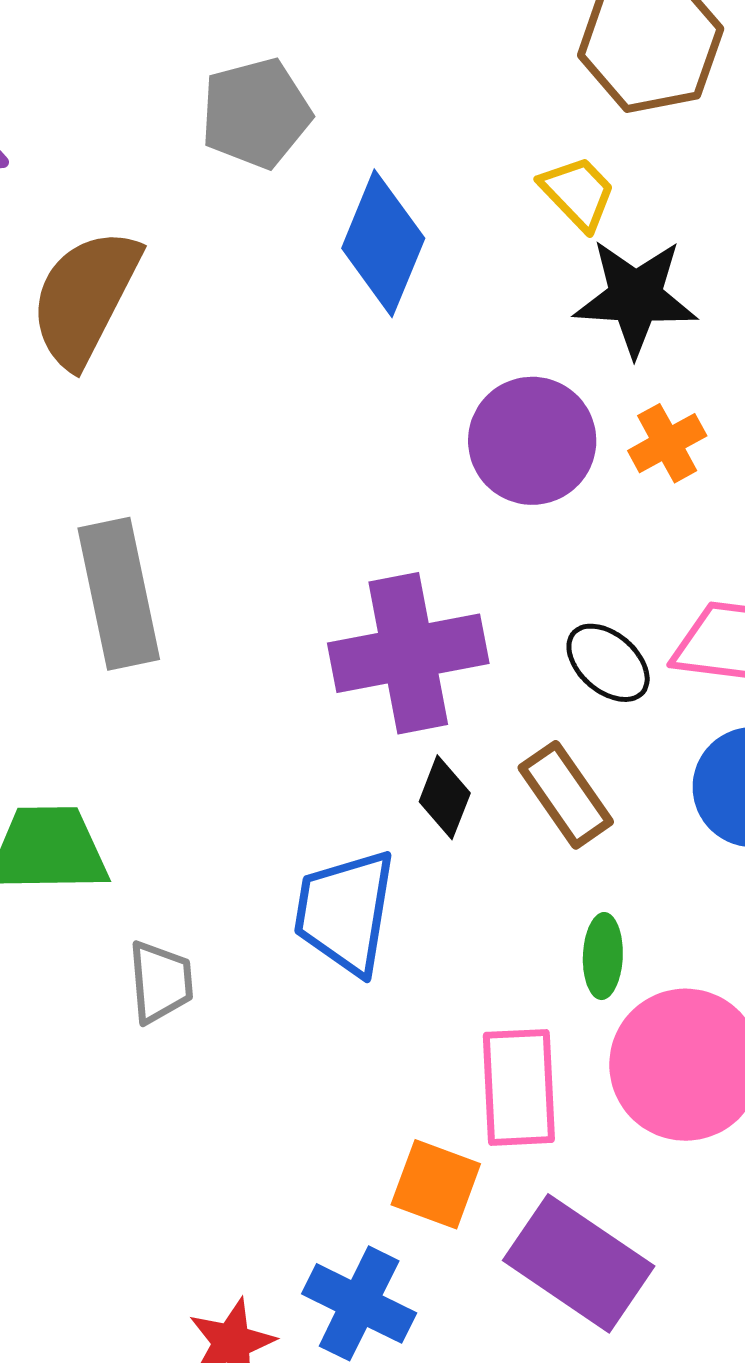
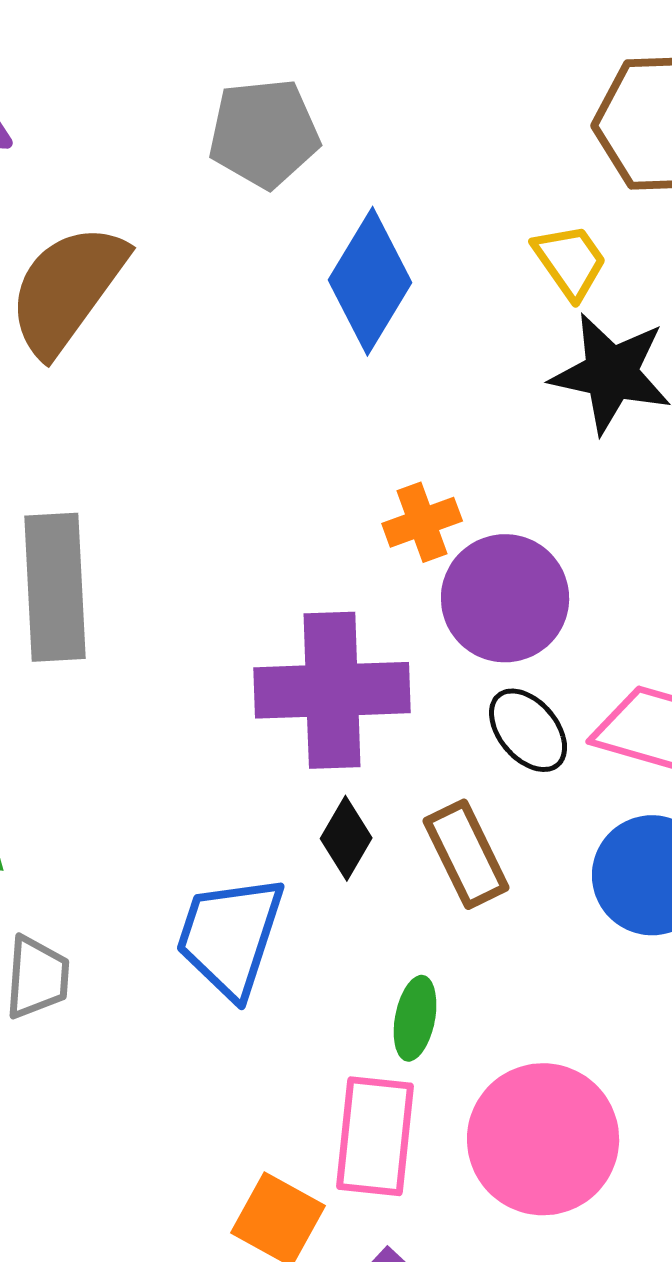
purple circle: (532, 441) -> (505, 598), moved
orange cross: (667, 443) -> (422, 522), moved
green ellipse: (603, 956) -> (415, 1018), moved

